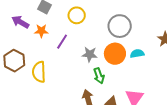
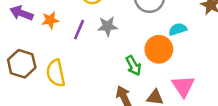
gray star: (90, 54) -> (108, 26), moved
orange circle: (115, 54) -> (159, 49), moved

